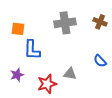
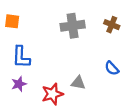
orange square: (18, 29) -> (12, 21), moved
blue L-shape: (32, 50) -> (21, 57), moved

